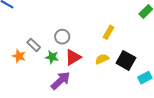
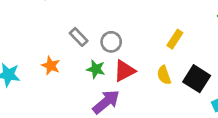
gray rectangle: (34, 45) -> (79, 37), moved
yellow semicircle: (102, 59) -> (164, 75), turned -88

